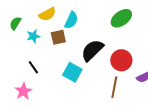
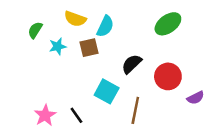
yellow semicircle: (47, 14) -> (75, 19), turned 48
black semicircle: (92, 50) -> (132, 64), size x0.7
black line: (33, 67) -> (76, 115), moved
brown line: (114, 87) -> (135, 110), moved

